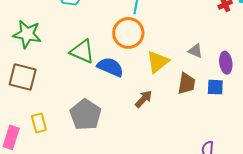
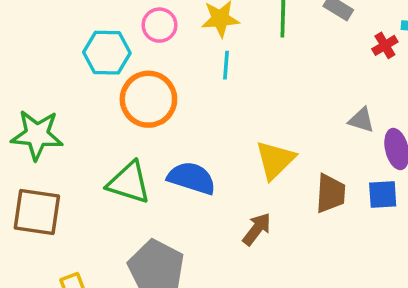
orange circle: (128, 33) -> (148, 99), moved
green triangle: (82, 51) -> (129, 183), moved
gray triangle: (195, 51) -> (361, 120), moved

